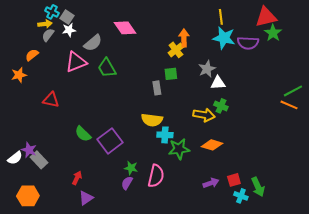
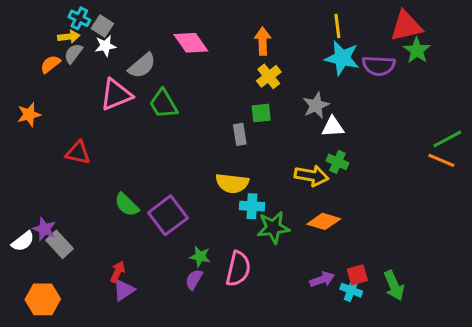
orange arrow: (184, 38) -> (263, 41), moved
orange semicircle: (32, 55) -> (50, 64), moved
cyan cross: (241, 196) -> (351, 290), moved
purple triangle: (86, 198) -> (124, 290), moved

